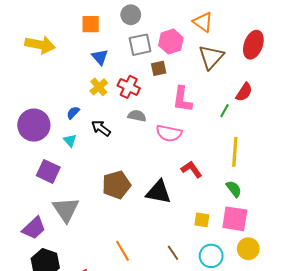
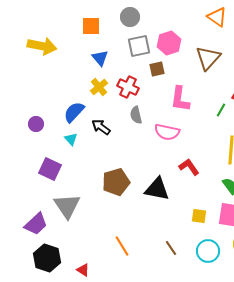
orange triangle: (203, 22) -> (217, 17), moved
blue semicircle: (73, 113) -> (74, 112), size x1.6
gray semicircle: (137, 116) -> (136, 115), turned -114
purple circle: (34, 125) -> (36, 124), size x0.5

